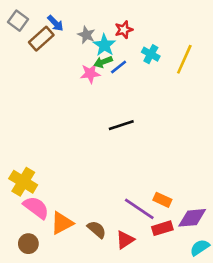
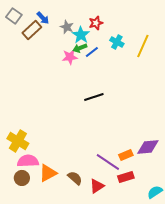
orange rectangle: (162, 200) -> (126, 155), turned -48
pink semicircle: (36, 208) -> (28, 161), turned -40
purple diamond: (192, 218) -> (148, 147), moved
brown circle: (28, 244) -> (22, 178), moved

